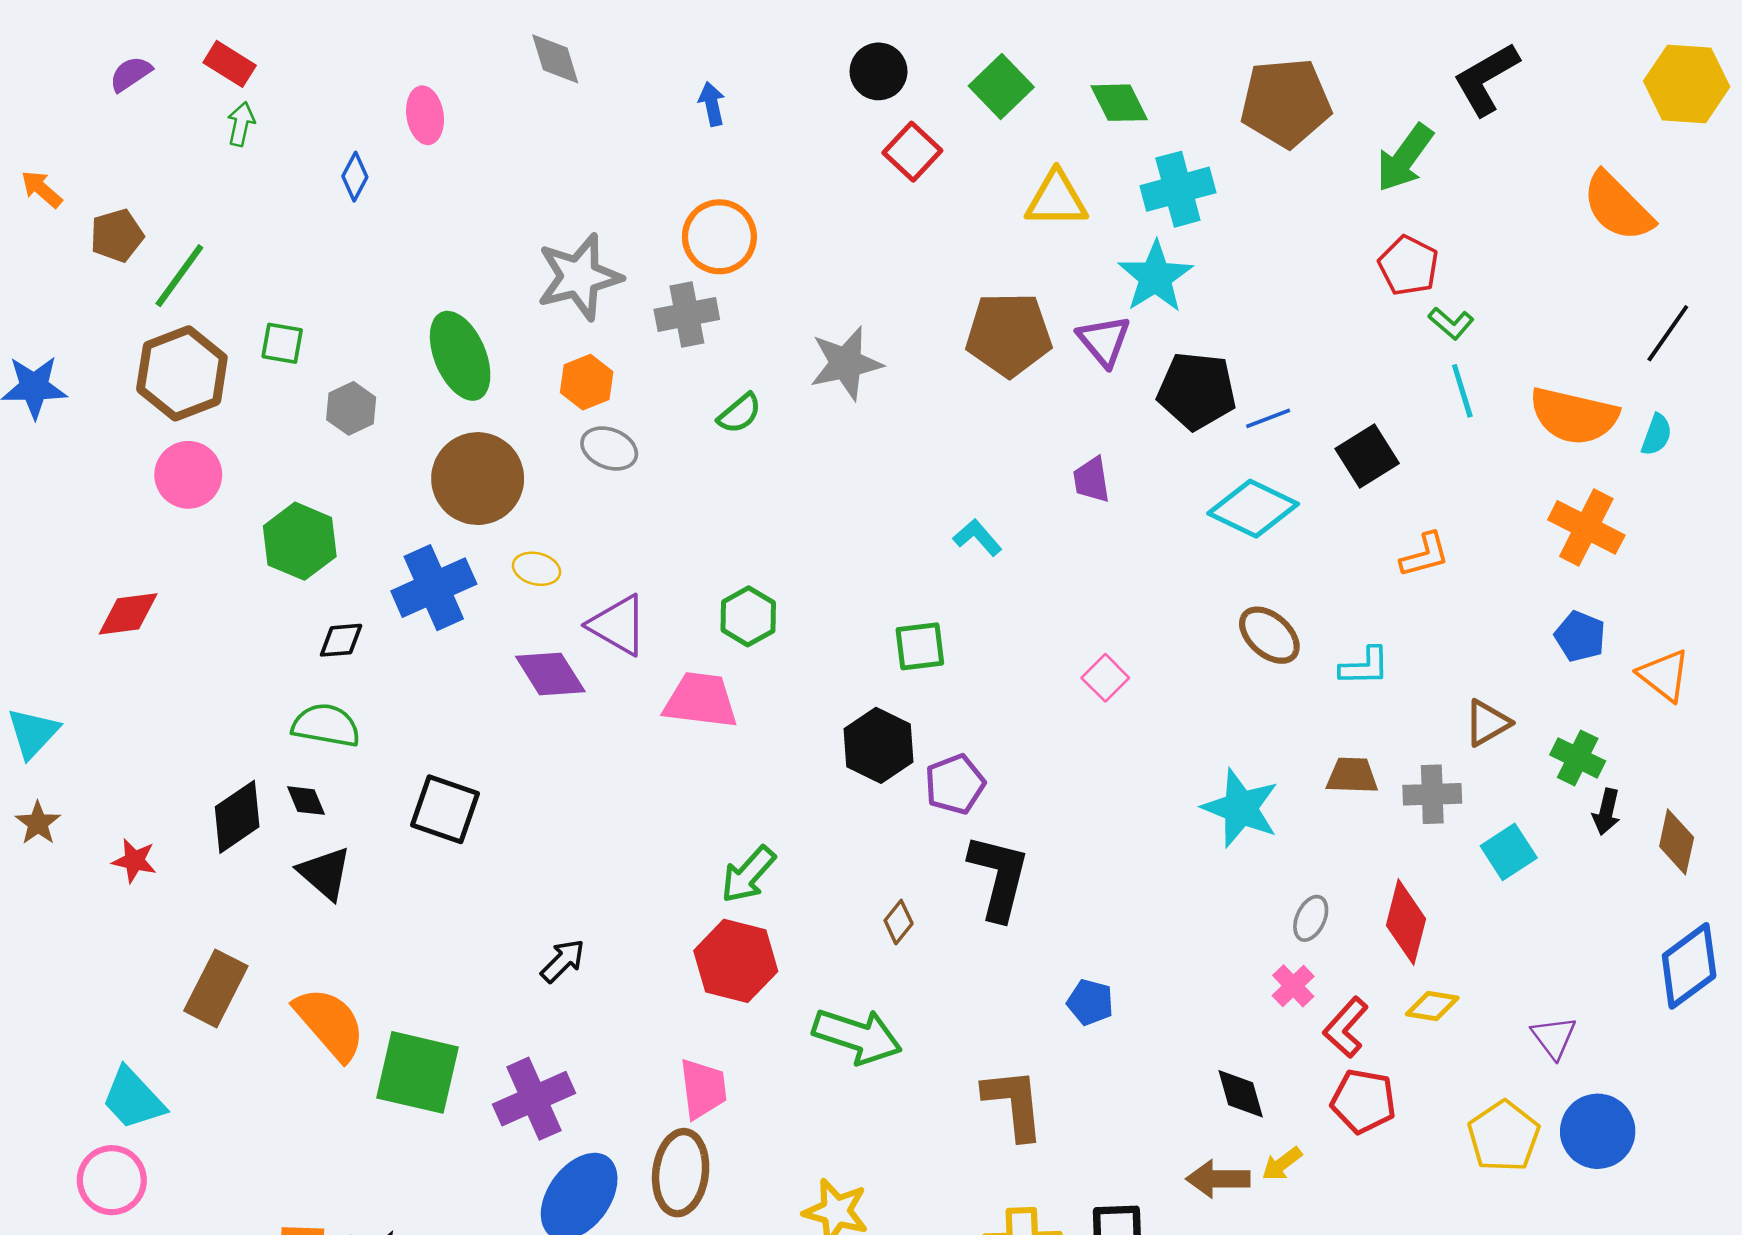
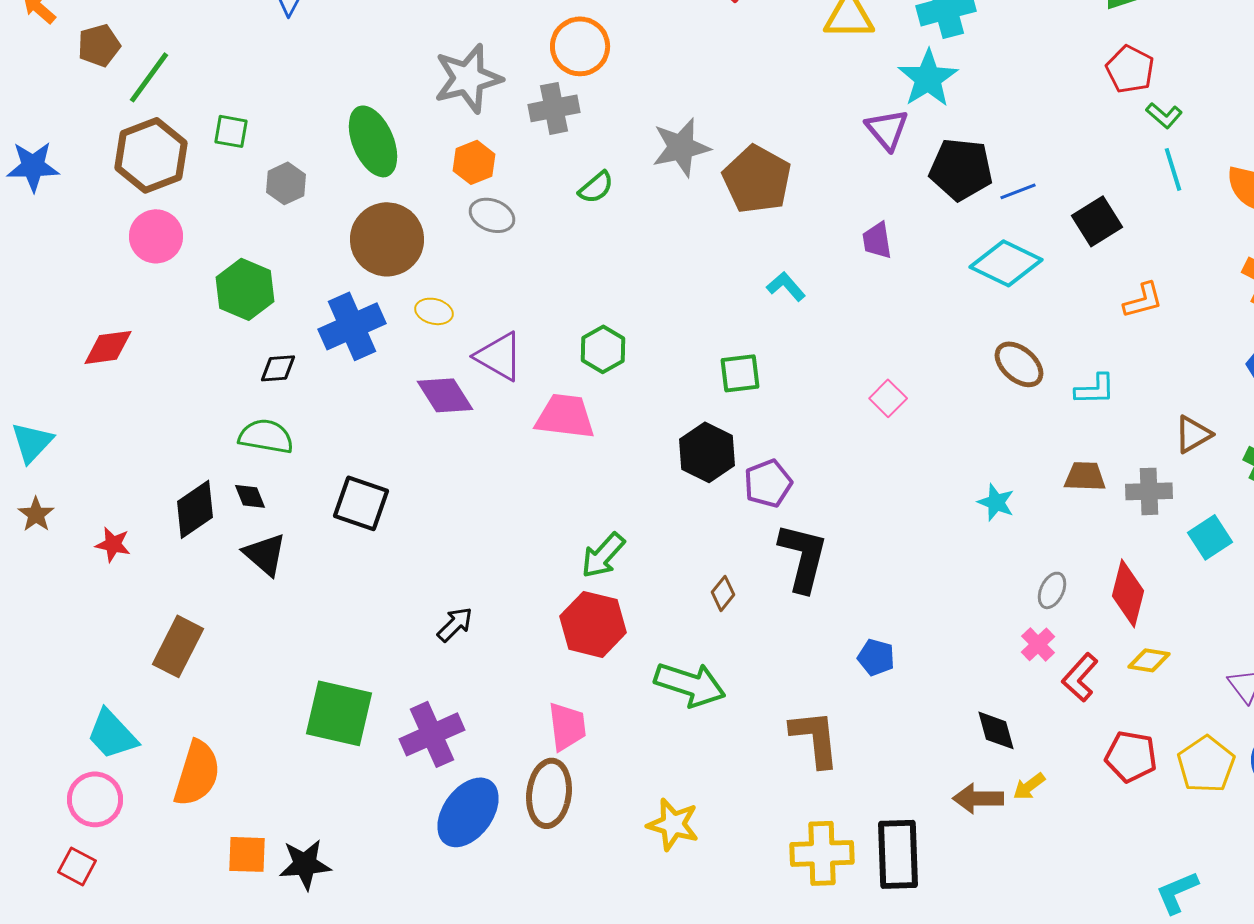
brown pentagon: (1009, 334) -> (757, 179), moved, turned 30
cyan star: (1241, 808) -> (996, 502), size x0.6
orange semicircle: (330, 1024) -> (197, 773), moved, turned 58
red pentagon: (1363, 1101) -> (1131, 756), moved

